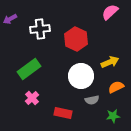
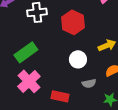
white circle: (81, 76) -> (78, 59), size x0.7
pink cross: (32, 98) -> (29, 81), size x1.6

